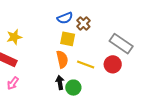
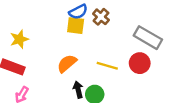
yellow square: (68, 39) -> (76, 26), moved
orange semicircle: (62, 59) -> (67, 63), moved, turned -114

